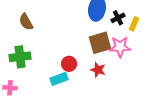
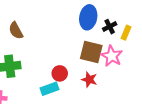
brown square: (100, 43) -> (91, 52), turned 30
pink star: (120, 47) -> (112, 56), turned 30

